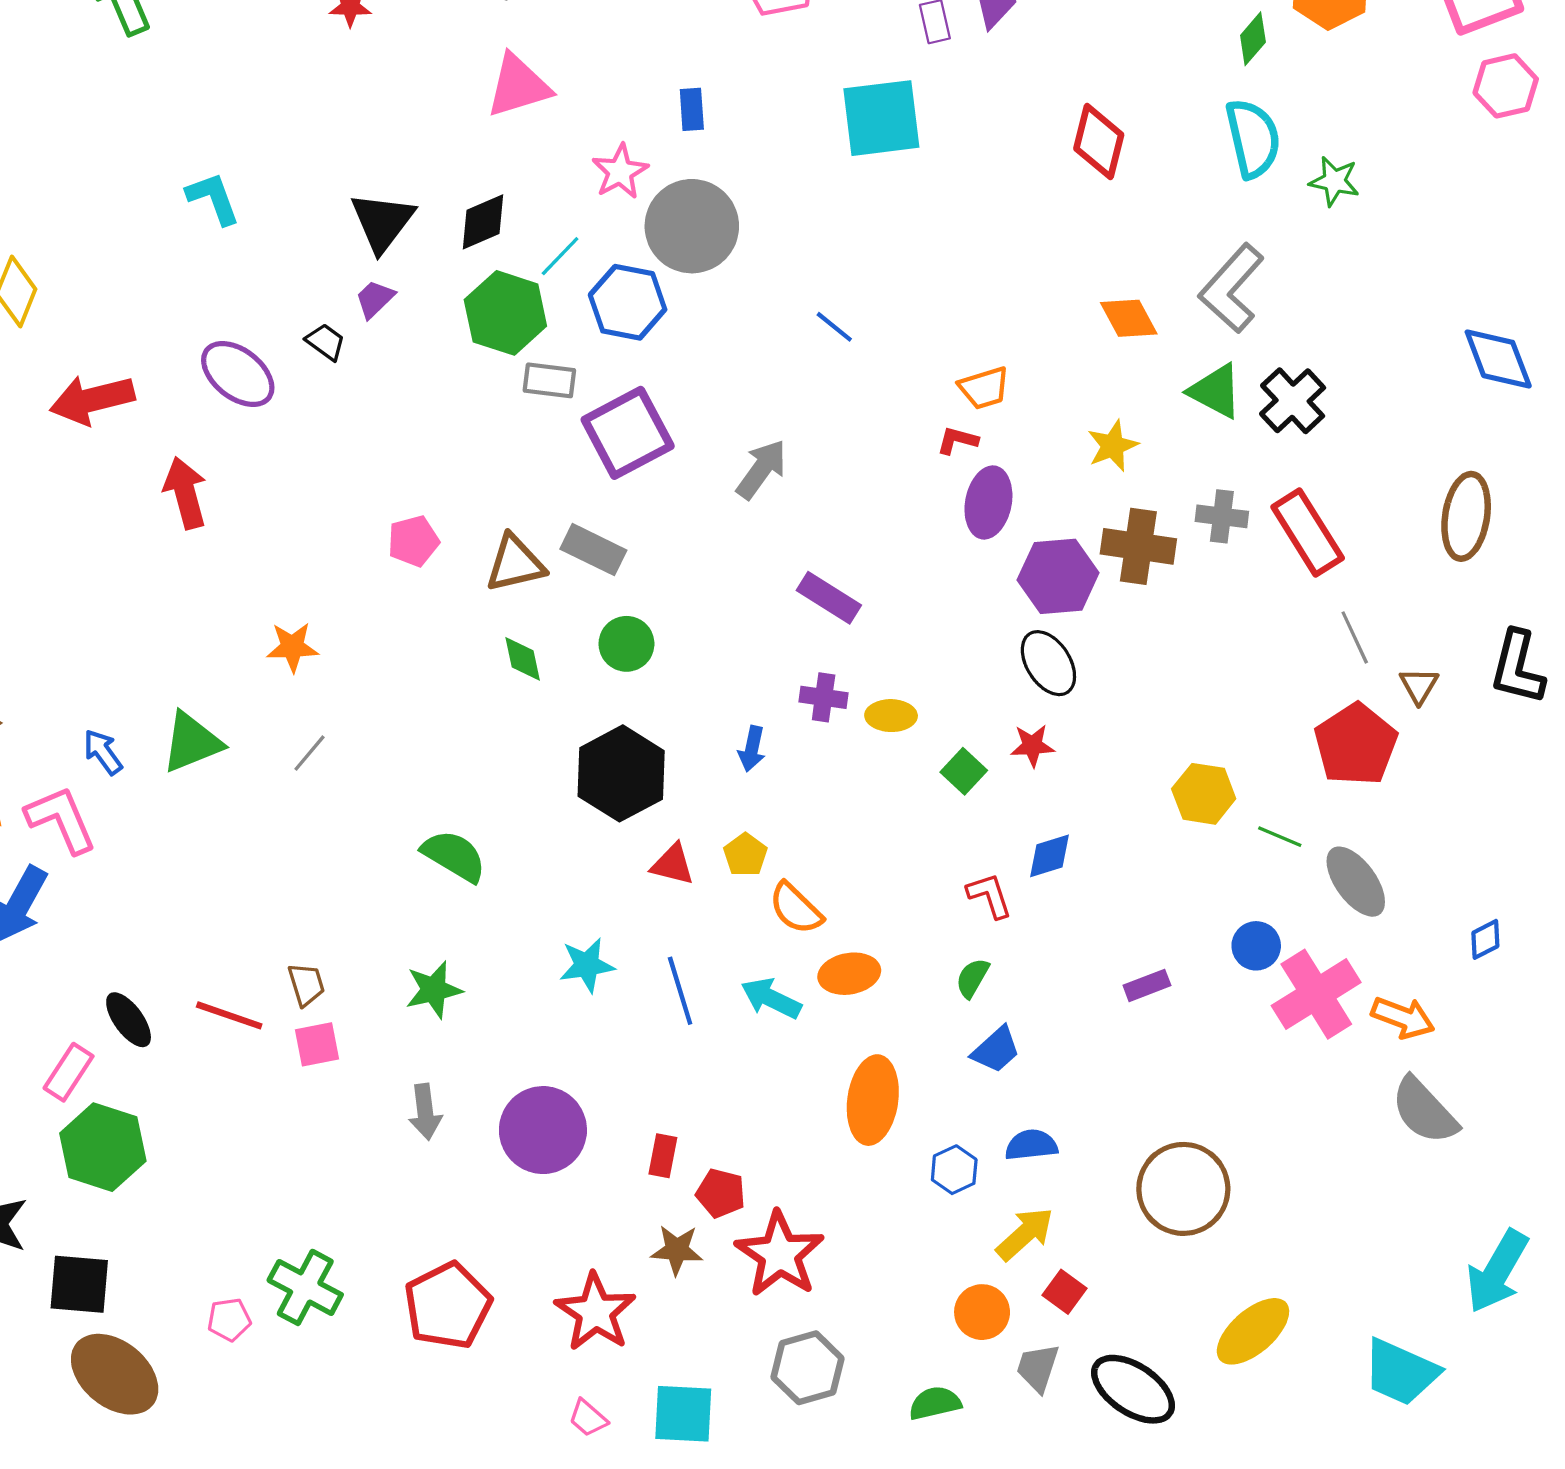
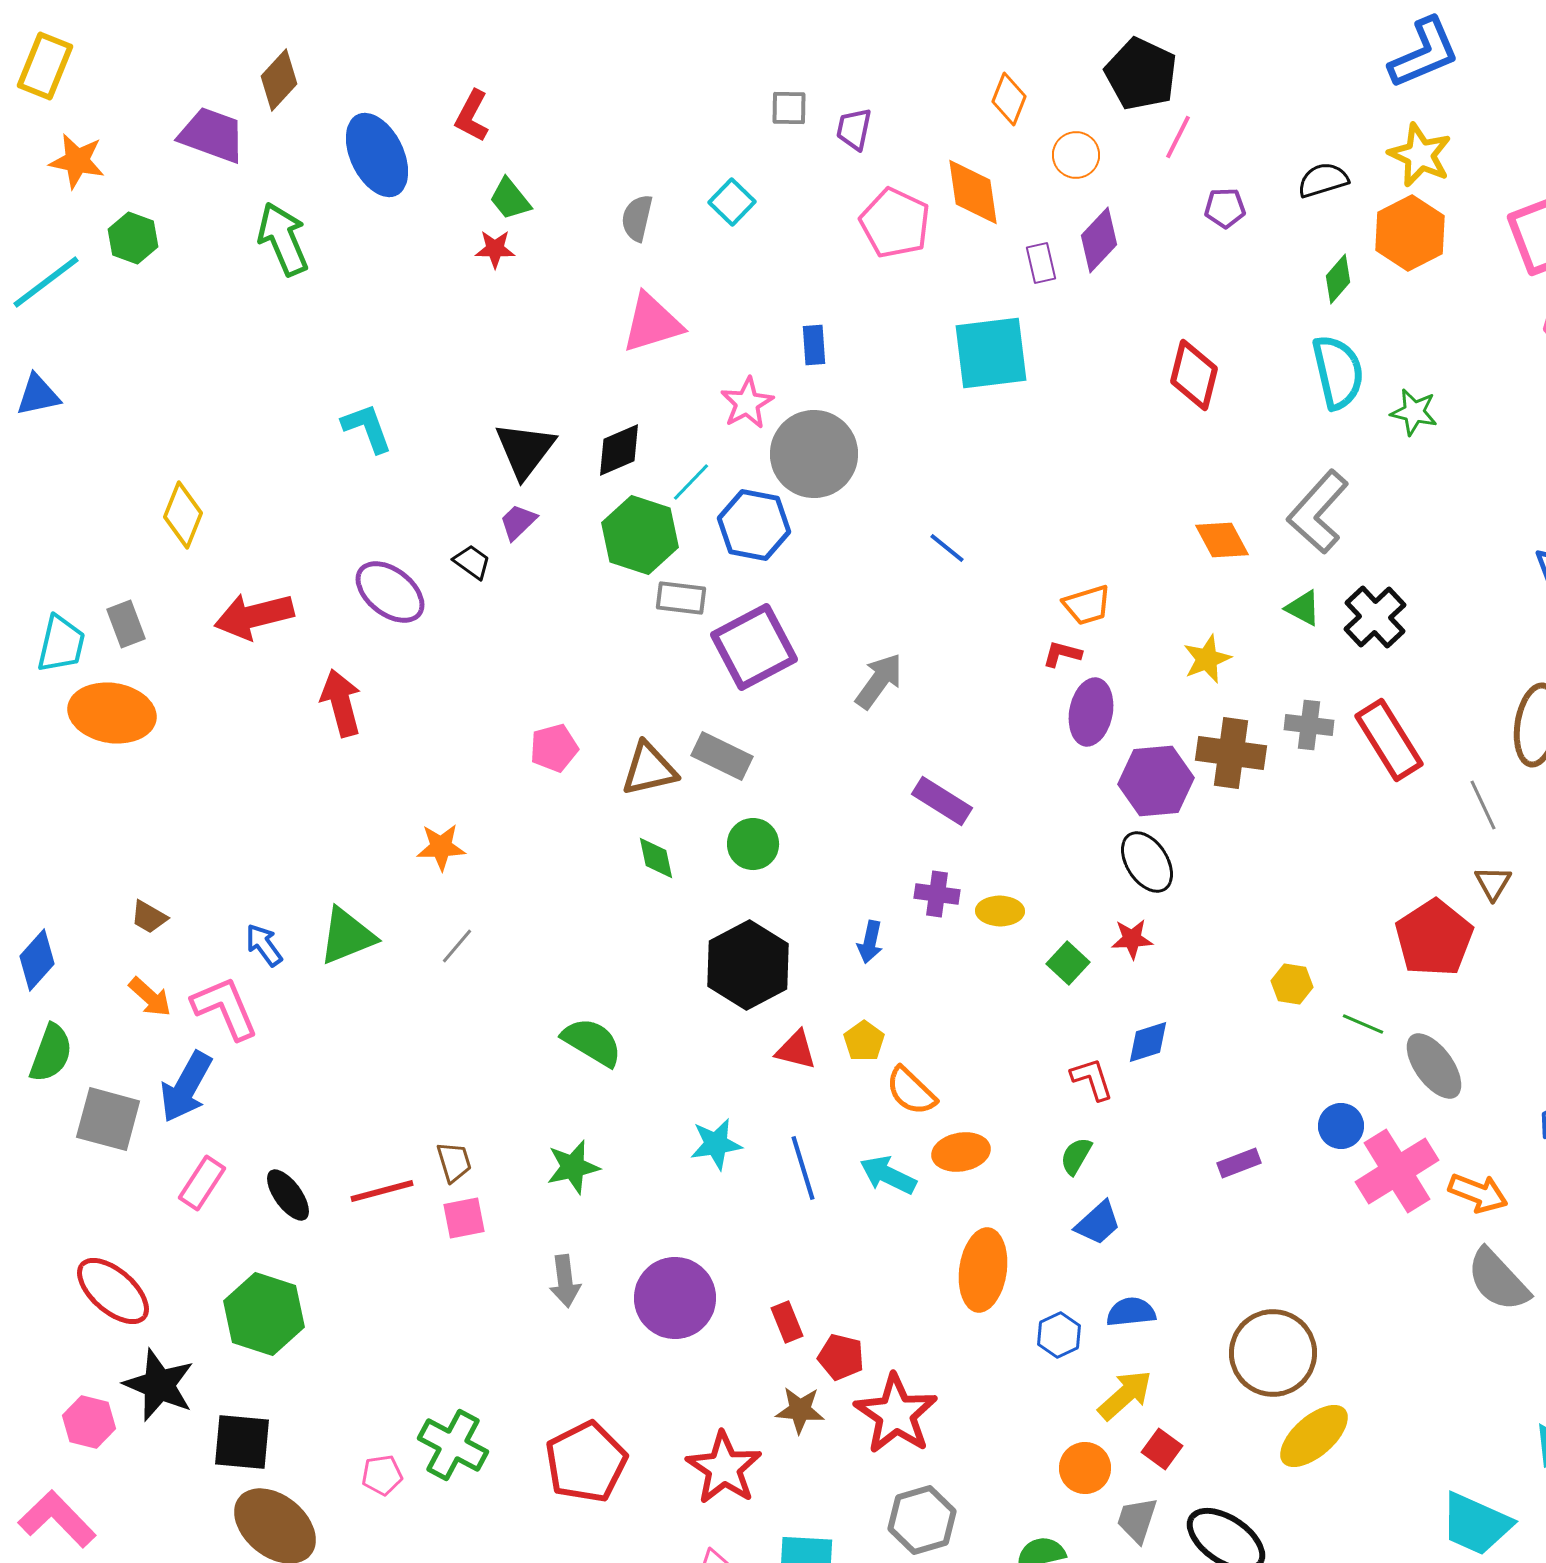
green triangle: (1215, 391) -> (1303, 608), size x0.7
gray line: (1355, 637) -> (1483, 805), moved
yellow hexagon: (1204, 794) -> (1292, 984), size x0.7
red line: (229, 1015) -> (382, 1191), turned -34
pink rectangle: (69, 1072) -> (202, 1183), moved
red rectangle: (663, 1156) -> (787, 1322), turned -33
yellow ellipse: (1253, 1331) -> (1314, 1436), moved

